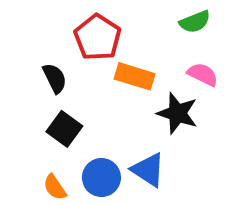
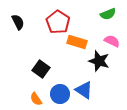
black semicircle: (55, 78) -> (18, 22), moved

